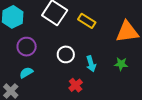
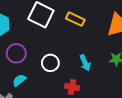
white circle: (66, 54) -> (50, 63), moved
red cross: (76, 85) -> (72, 87), turned -32

